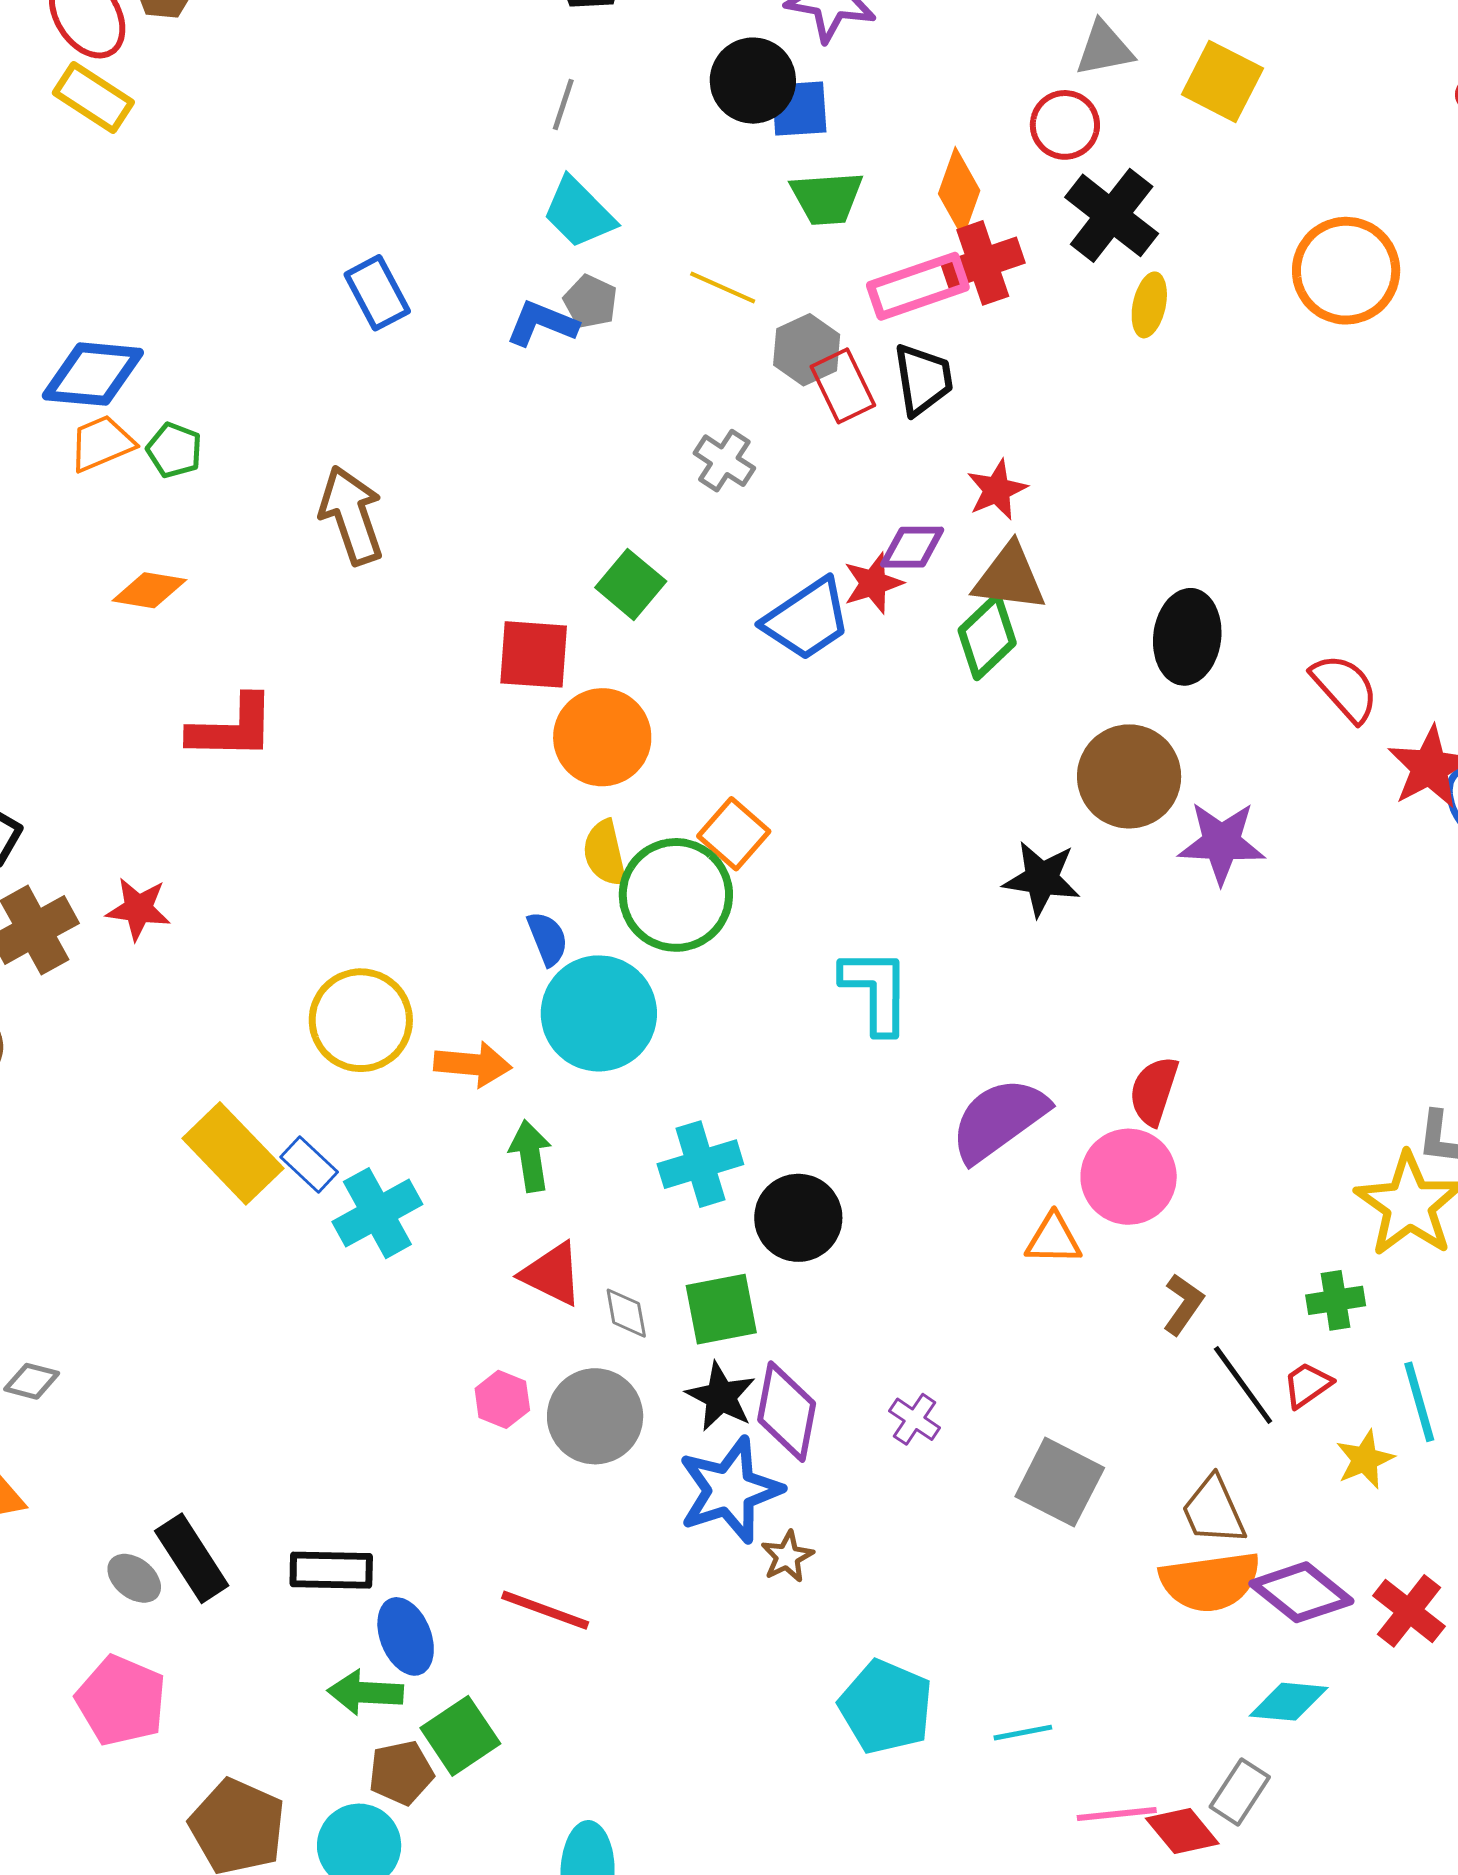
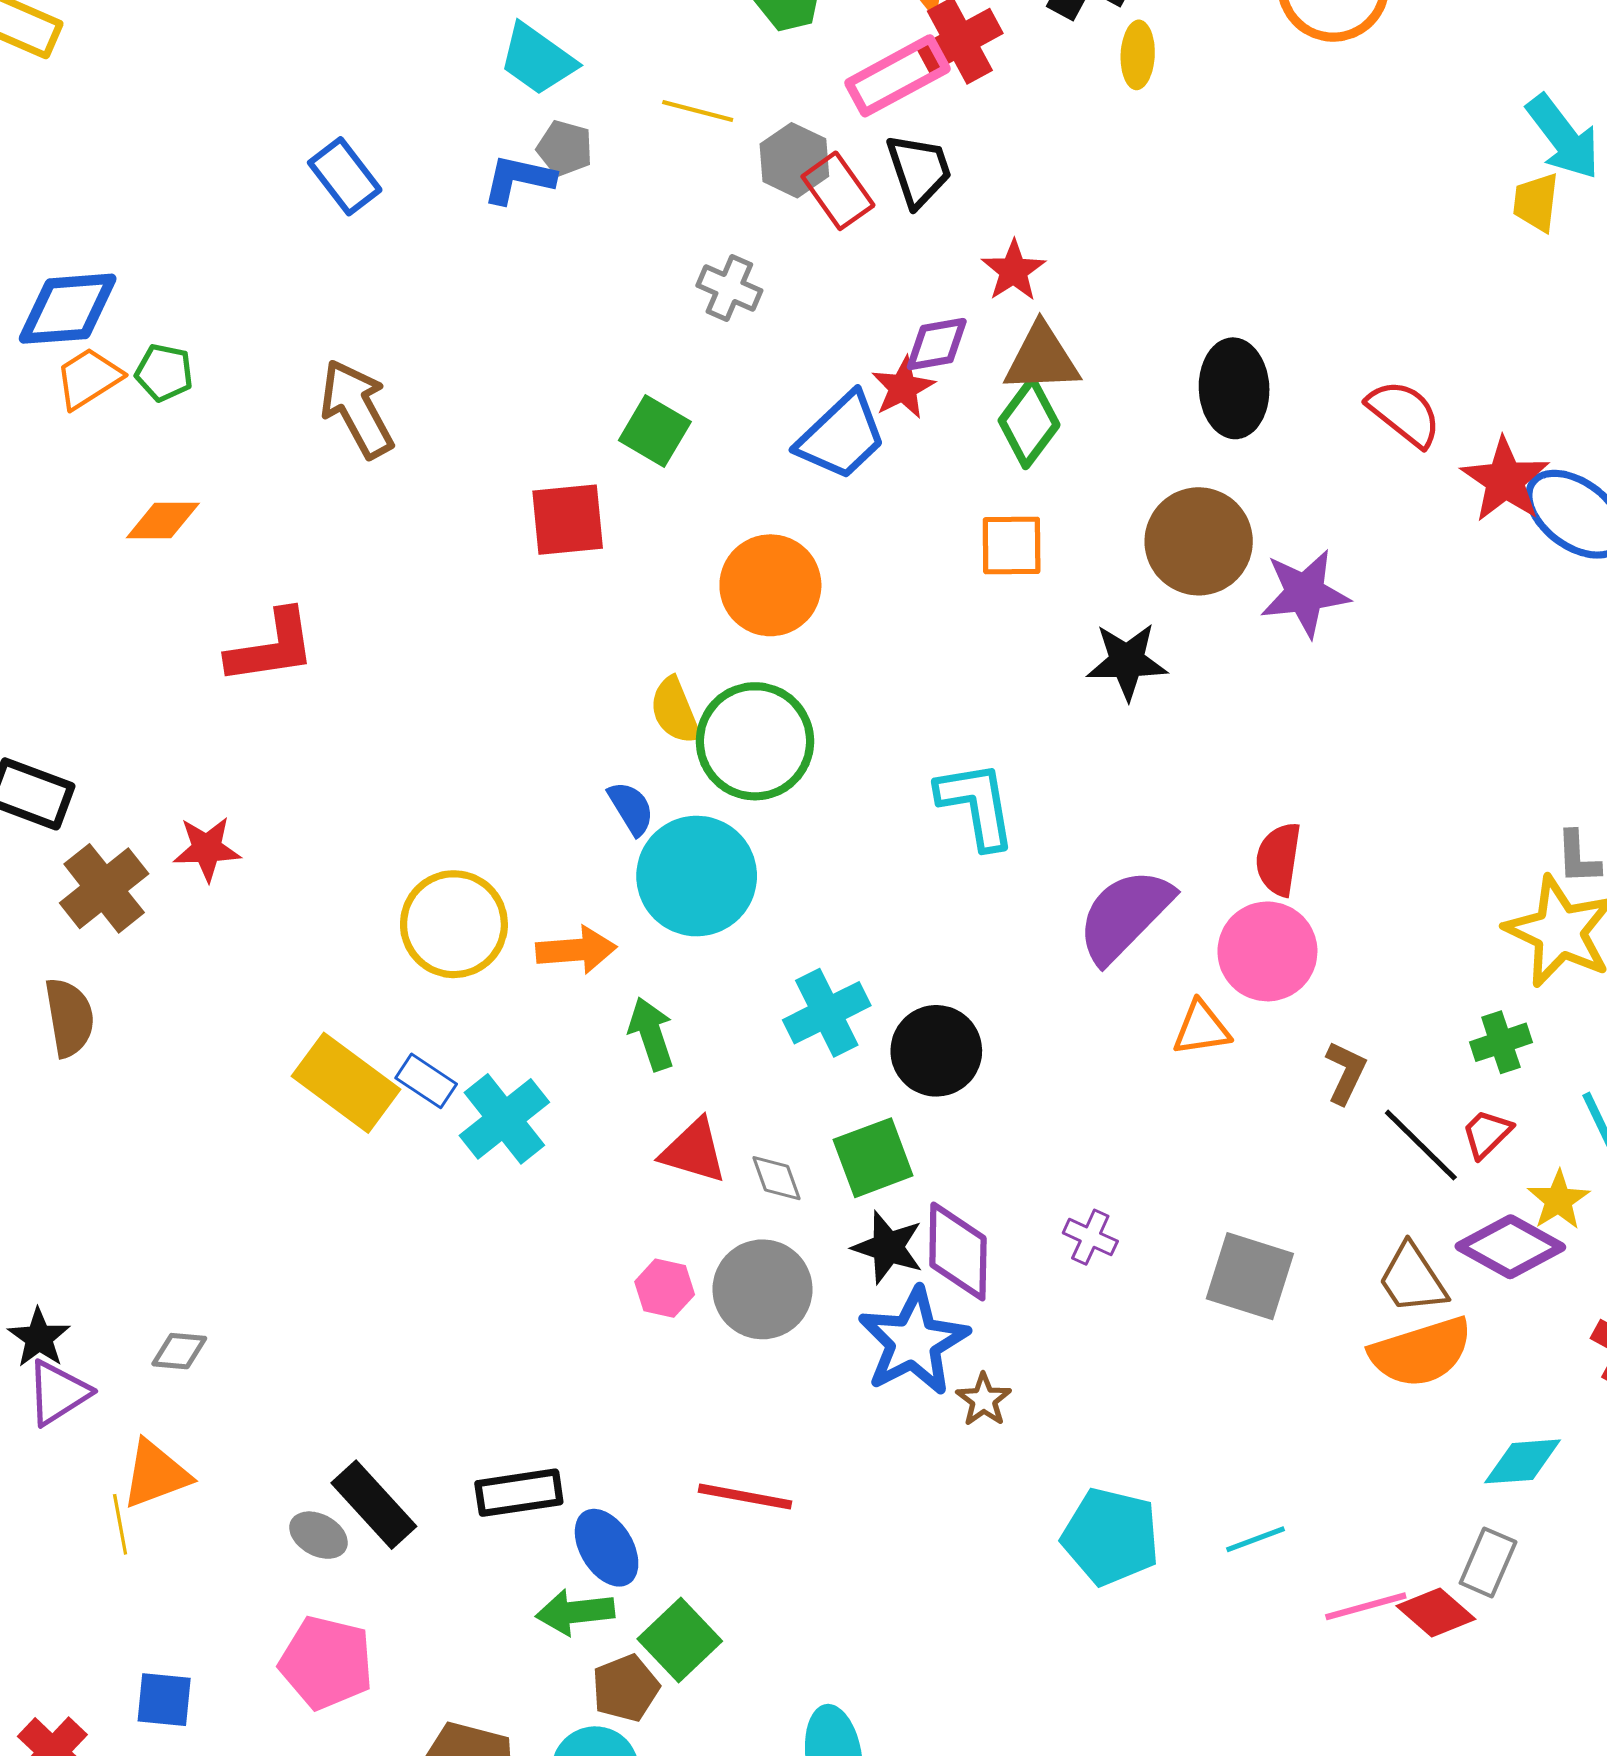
orange circle: (602, 737) -> (770, 585), moved
orange square: (734, 834) -> (1012, 546), moved, turned -32
purple diamond: (1301, 1592) -> (1510, 1247), moved

